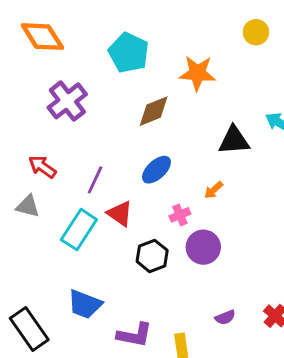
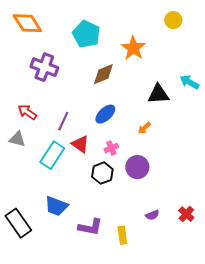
orange star: (197, 73) -> (133, 48), turned 30
purple cross: (67, 101) -> (44, 67), turned -32
pink cross: (180, 215) -> (111, 148), moved

